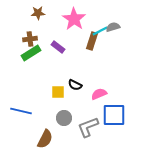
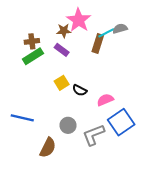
brown star: (38, 13) -> (64, 31), moved
yellow square: (58, 92) -> (62, 83), moved, turned -32
blue square: (114, 115) -> (121, 122), turned -35

